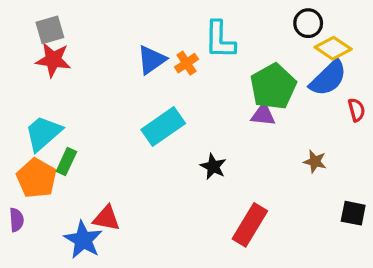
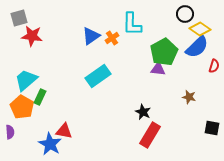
gray square: (50, 30) -> (19, 18), moved
red semicircle: (357, 110) -> (214, 66), turned 32
black star: (213, 167) -> (143, 112), moved

